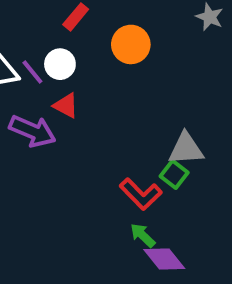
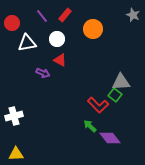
purple line: (32, 72) -> (42, 16), moved
purple arrow: (32, 131) -> (43, 73), size x0.6
green arrow: (143, 235) -> (90, 126), moved

